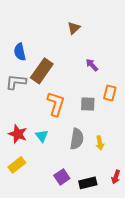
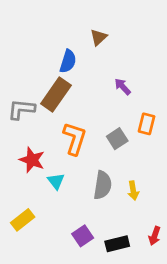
blue semicircle: (20, 52) -> (68, 61), moved, turned -150
gray square: (88, 104) -> (117, 139), turned -35
red star: (18, 134) -> (32, 160), moved

